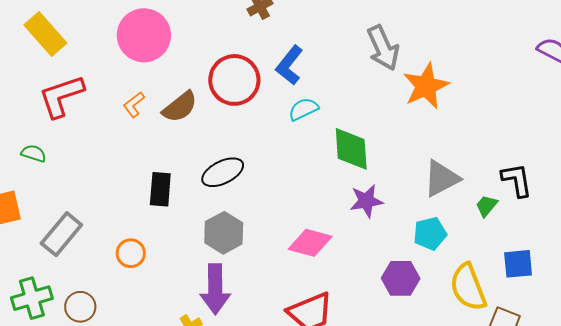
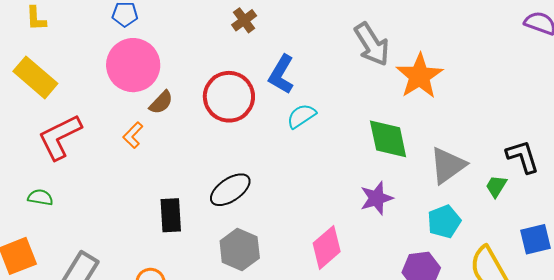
brown semicircle: (180, 107) -> (161, 102), moved, size x0.7
green diamond: (351, 149) -> (388, 139), moved
pink diamond: (310, 243) -> (327, 247), turned -48

